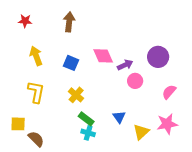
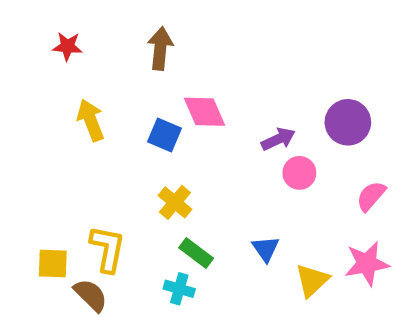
pink diamond: (103, 56) -> (204, 112), moved
yellow L-shape: (36, 92) -> (108, 249), moved
cyan cross: (88, 133) -> (179, 289), moved

